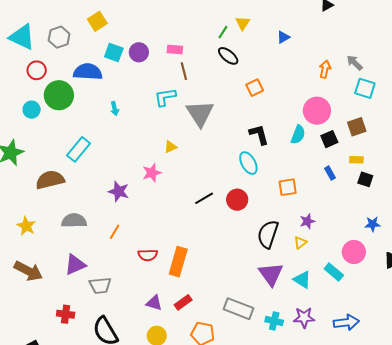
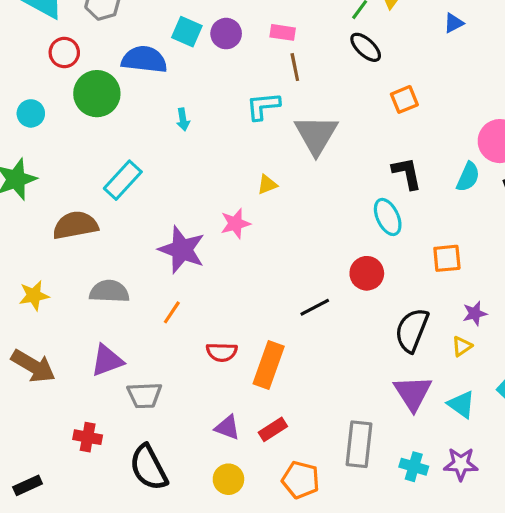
cyan circle: (32, 110) -> (31, 113), moved
purple star: (119, 191) -> (182, 250), size x1.4
black line: (204, 198) -> (315, 307), moved
yellow star: (26, 226) -> (34, 295), turned 30
gray rectangle: (239, 309) -> (359, 444), turned 72

